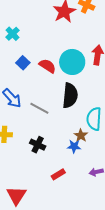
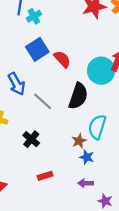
cyan circle: (72, 62) -> (101, 71), moved
blue square: (23, 63) -> (37, 49), size x1.5
blue star: (74, 146) -> (87, 157), moved

